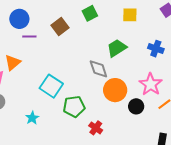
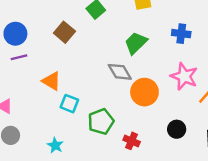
purple line: (29, 37) -> (19, 57), moved
orange triangle: (13, 63) -> (51, 81), moved, turned -36
cyan square: (51, 86) -> (69, 104), size x0.7
black circle: (136, 106) -> (177, 129), moved

